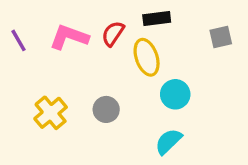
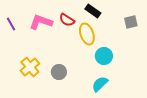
black rectangle: (157, 18) -> (93, 11), turned 42
red semicircle: (113, 34) -> (67, 20), turned -91
gray circle: (106, 109) -> (59, 72), moved

